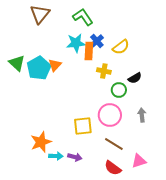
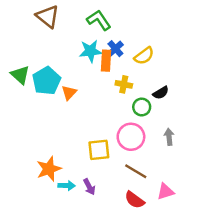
brown triangle: (40, 14) -> (48, 17), turned -30
orange triangle: (55, 65) -> (69, 93), moved
purple arrow: (75, 157) -> (89, 187), turned 48

